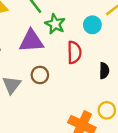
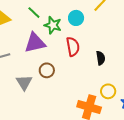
cyan circle: (92, 25) -> (76, 18), moved

